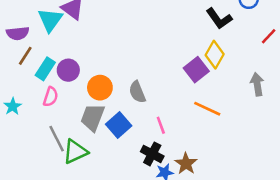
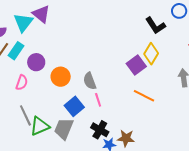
cyan rectangle: (45, 69) -> (16, 51), moved
gray trapezoid: (93, 117) -> (64, 129), moved
pink line: (161, 125) -> (98, 100), moved
brown star: (186, 164) -> (126, 138), turned -30

